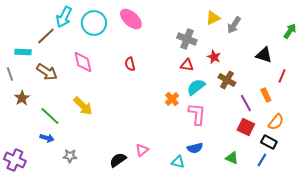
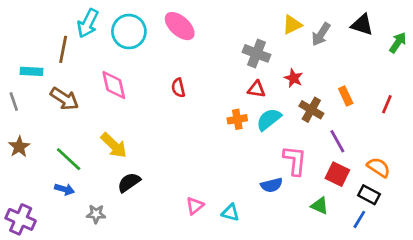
brown line: (46, 36) -> (63, 49), turned -36
black triangle: (264, 55) -> (362, 25), moved
orange rectangle: (266, 95) -> (346, 96), moved
brown star: (22, 98) -> (19, 147), moved
orange cross: (172, 99) -> (237, 119), moved, turned 32
pink L-shape: (197, 114) -> (295, 160), moved
orange semicircle: (276, 122) -> (379, 167), turned -96
blue semicircle: (195, 148) -> (272, 185), moved
green triangle: (232, 158) -> (320, 206), moved
black semicircle: (118, 160) -> (129, 182), moved
cyan triangle: (178, 162) -> (230, 213), moved

